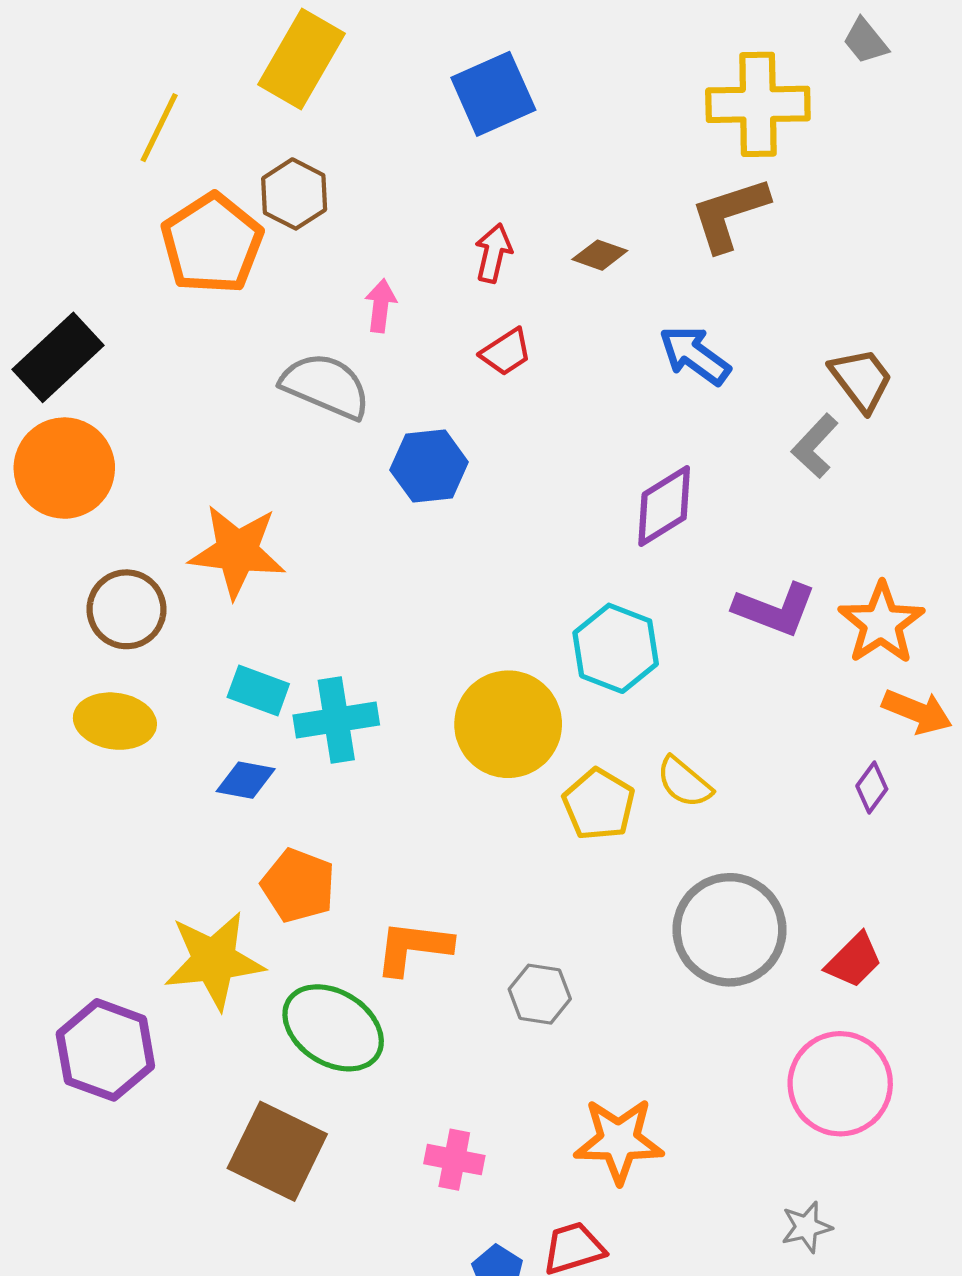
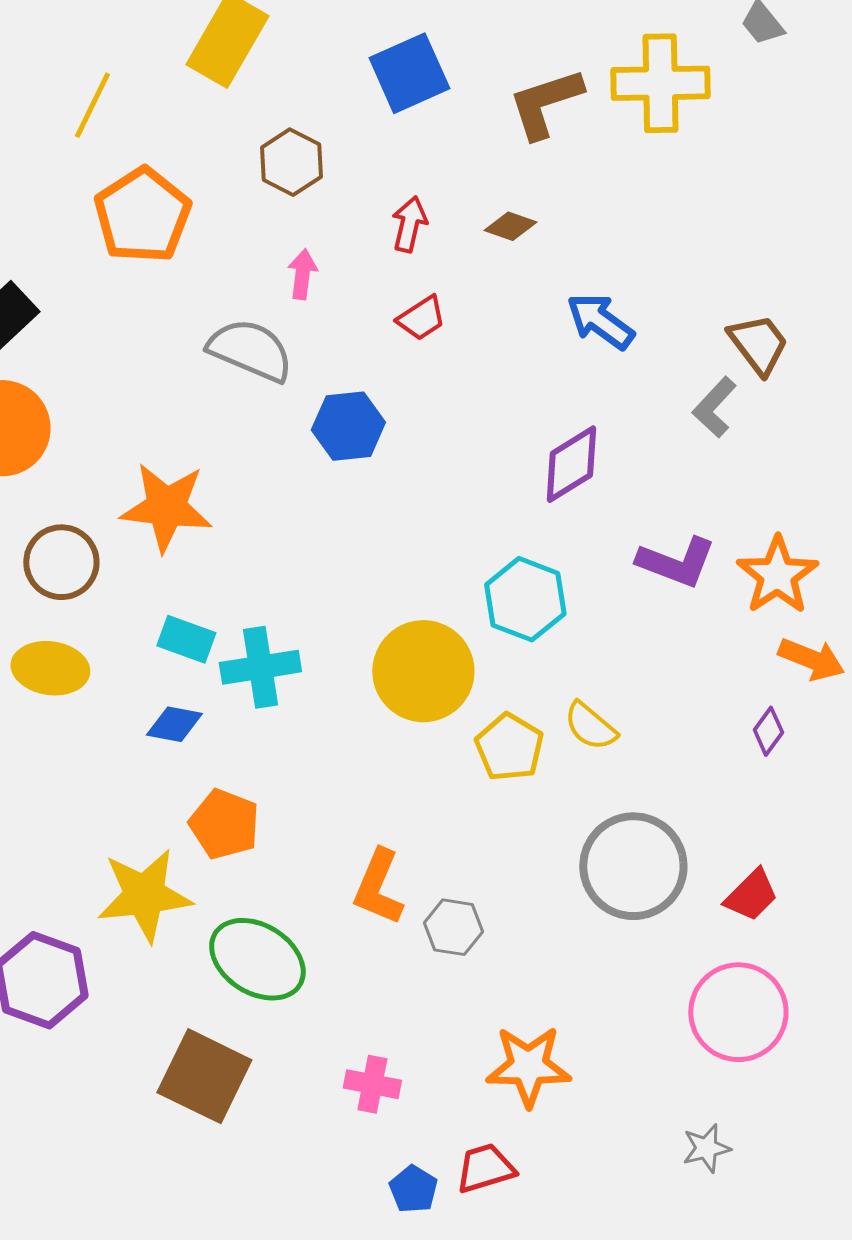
brown hexagon: (294, 194) -> (291, 162), moved
brown L-shape: (730, 214) -> (545, 103), moved
orange L-shape: (413, 948) -> (378, 887), moved, turned -74

